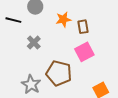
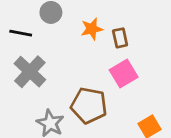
gray cross: (34, 43) -> (30, 72), moved, size x1.6

